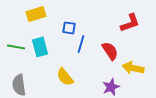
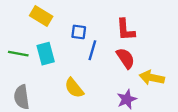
yellow rectangle: (36, 14) -> (41, 16), turned 48
red L-shape: (130, 23) -> (126, 30), moved, turned 105

